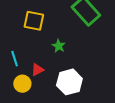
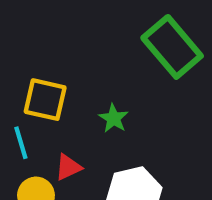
yellow square: (34, 21) -> (45, 100), moved

